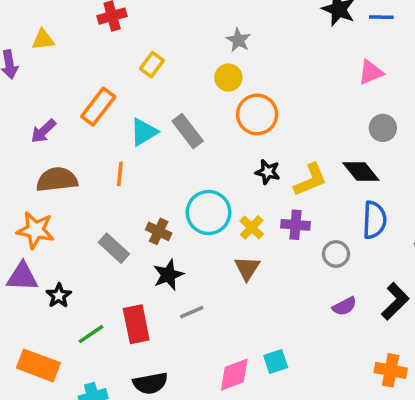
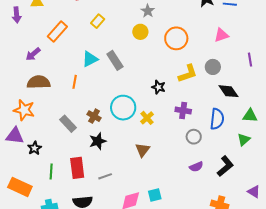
orange rectangle: (98, 107) -> (57, 32), moved
orange circle: (257, 115) -> (176, 38), moved
gray circle: (383, 128) -> (213, 67), moved
black diamond: (361, 172) -> (228, 91), moved
yellow L-shape: (310, 180) -> (188, 74), moved
purple cross: (295, 225) -> (183, 110), moved
brown triangle: (247, 268) -> (143, 150), moved
gray line: (192, 312) -> (105, 176), moved
green line: (91, 334) -> (51, 171), turned -56

